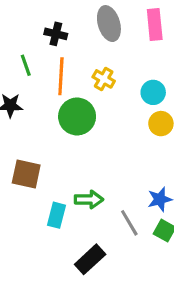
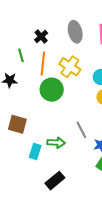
black cross: (56, 34) -> (41, 36), turned 32
yellow cross: (104, 79) -> (70, 67), size x1.5
gray line: (129, 223) -> (81, 130), moved

